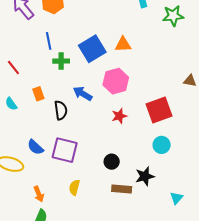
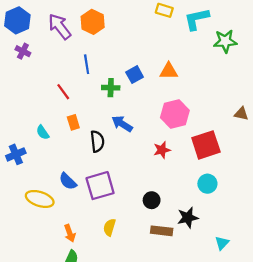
blue square: (92, 49) -> (135, 75), size x0.6
green cross: (61, 61) -> (111, 88), moved
red line: (13, 68) -> (63, 92), moved
pink hexagon: (116, 81) -> (175, 114), moved
purple square: (65, 150) -> (100, 186), turned -32

